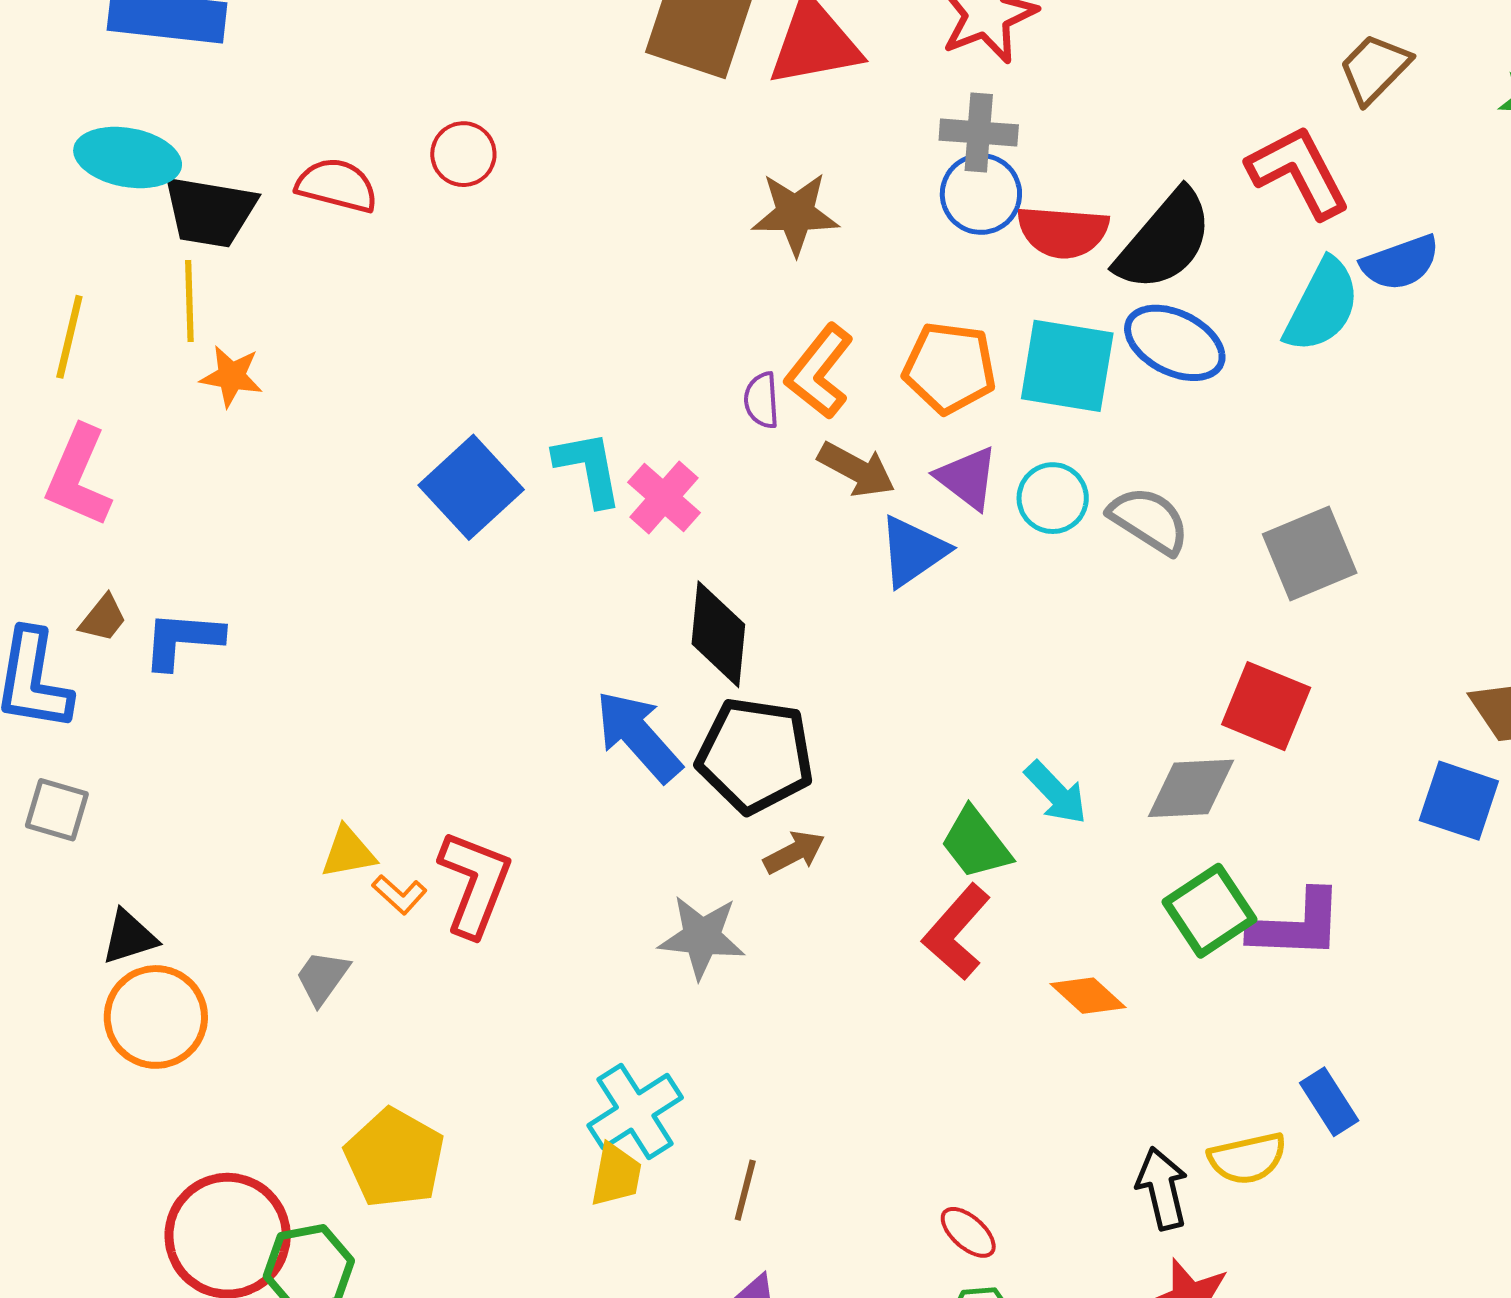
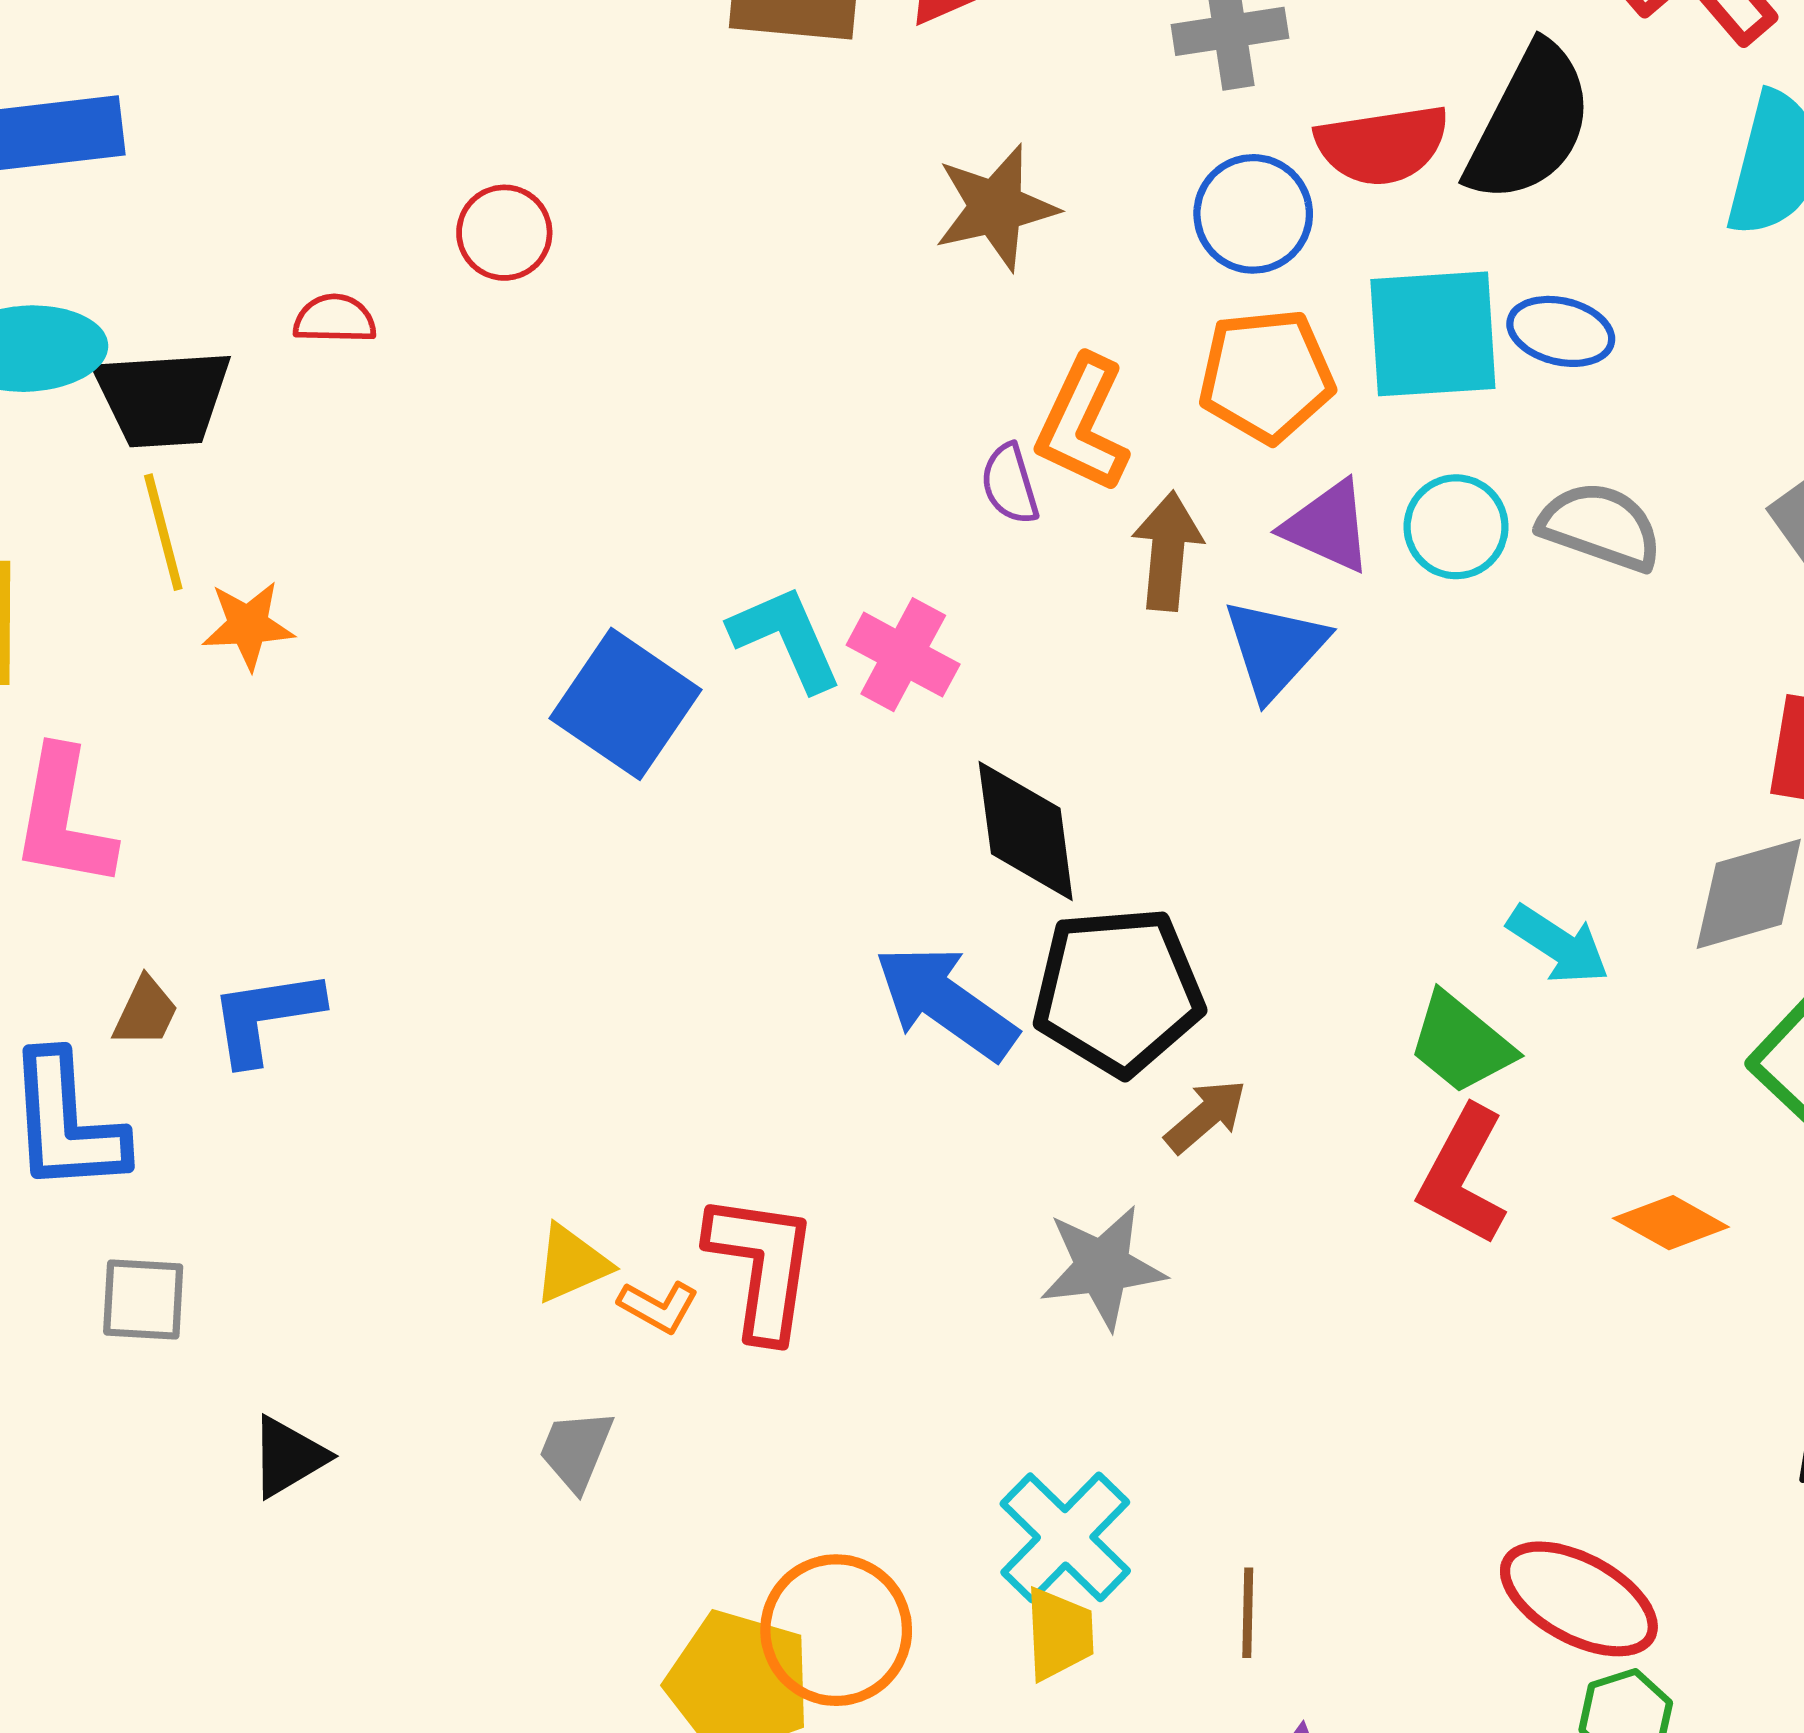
red semicircle: (337, 185) -> (335, 319), size x0.7
blue circle: (981, 194) -> (1253, 214), moved
blue ellipse: (1175, 343) -> (1561, 331), moved, size x0.7
brown arrow: (856, 469) -> (1168, 551), turned -100
orange circle: (156, 1017) -> (836, 1630), moved
red ellipse: (968, 1232) -> (1579, 1599), size x1.8

